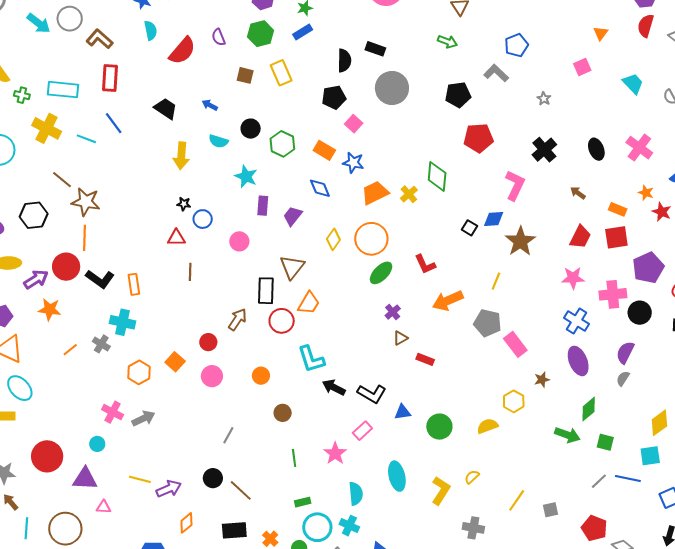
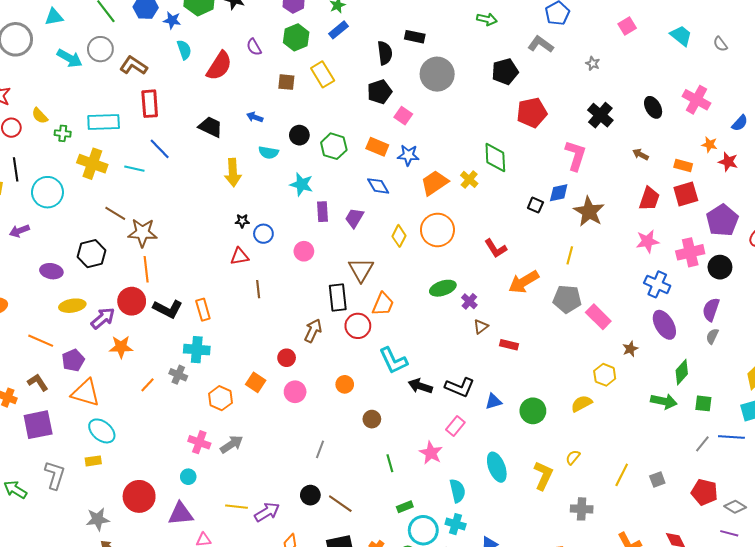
green ellipse: (381, 273) -> (443, 288), moved, turned 35

